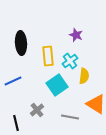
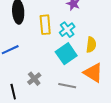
yellow semicircle: (84, 76) -> (91, 45), moved
cyan square: (57, 85) -> (66, 54), moved

